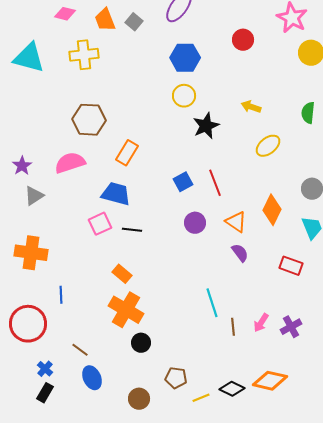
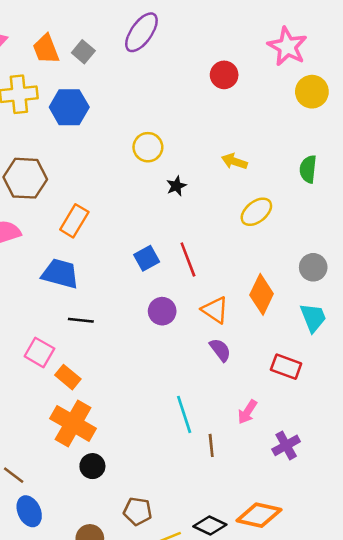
blue hexagon: (185, 58) -> (69, 107), moved
black star: (206, 126) -> (176, 186), size x0.6
pink square: (100, 224) -> (39, 352), moved, turned -35
pink arrow: (261, 323) -> (247, 412), moved

